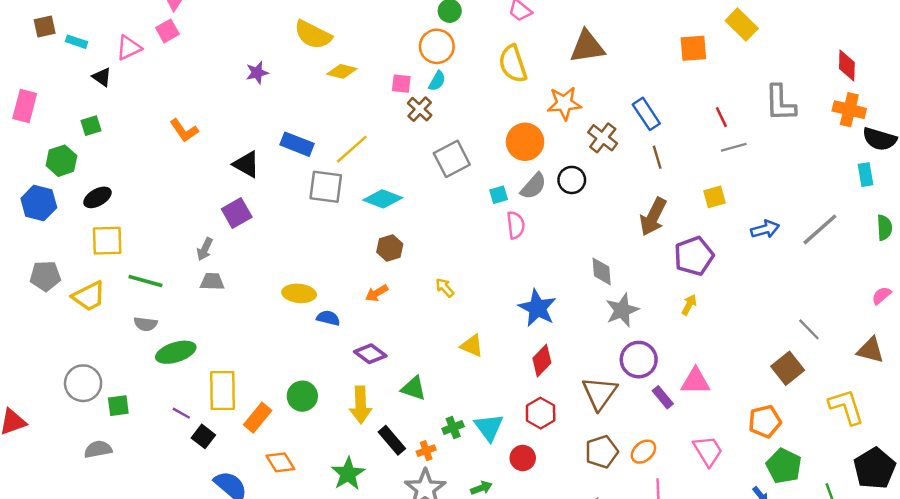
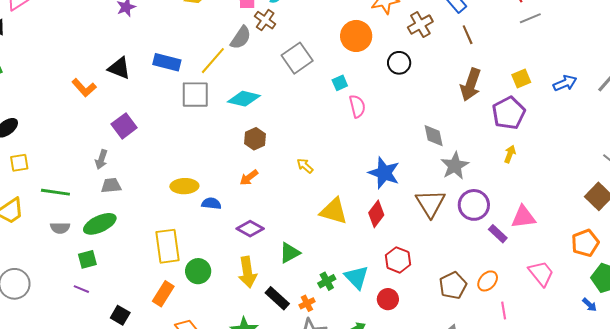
orange L-shape: (184, 130) -> (84, 88), moved
brown cross: (603, 138) -> (420, 24), turned 30
black triangle: (246, 164) -> (119, 68), moved
gray semicircle: (533, 186) -> (241, 38), moved
yellow square: (715, 197) -> (521, 79), moved
yellow square: (107, 241) -> (19, 163), size x0.7
yellow triangle: (472, 346) -> (334, 211), size x1.4
green ellipse: (176, 352) -> (100, 224), moved
red diamond: (542, 361) -> (376, 214), moved
green triangle: (414, 388) -> (290, 253), turned -40
yellow rectangle: (223, 390) -> (167, 246), moved
brown triangle: (600, 393) -> (430, 203), moved
green square: (118, 406) -> (87, 259), moved
purple line: (181, 413) -> (81, 289), moved

